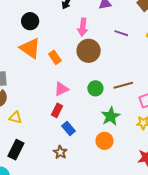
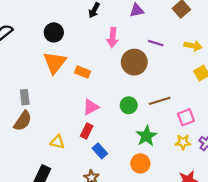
orange triangle: (30, 48) -> (55, 63), turned 35
brown circle: (89, 51) -> (134, 62), moved
orange rectangle: (55, 57) -> (83, 72), turned -32
yellow triangle: (15, 118) -> (57, 142), moved

